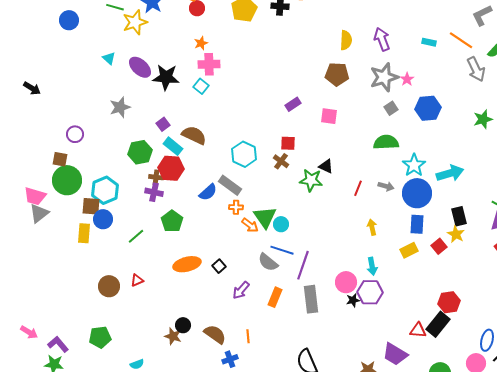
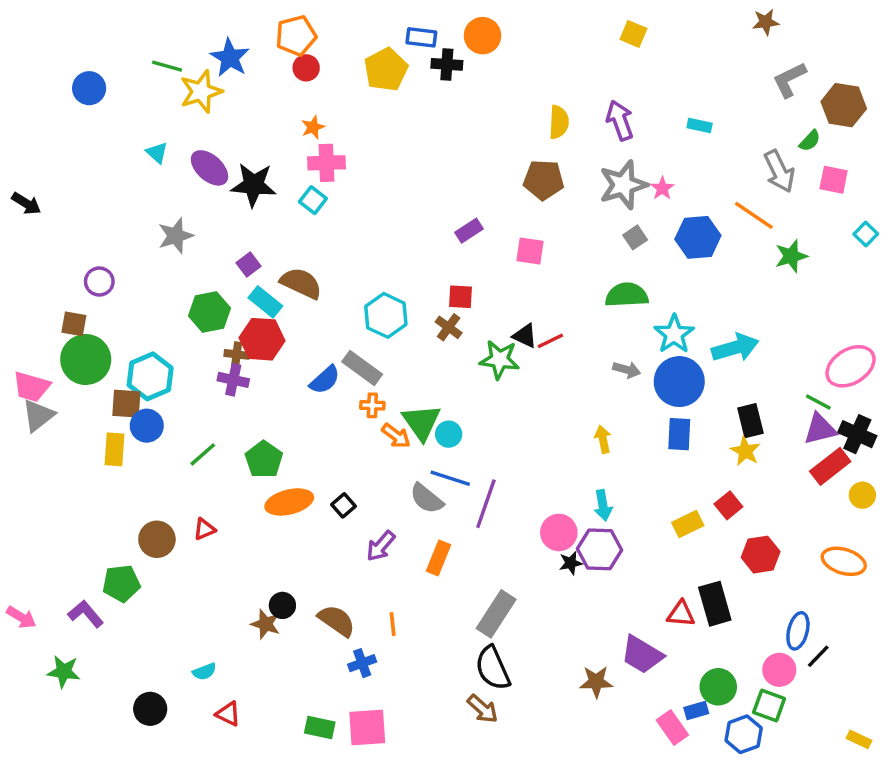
orange line: (461, 40) -> (754, 215), moved
red line: (358, 188) -> (550, 341), moved, turned 42
green pentagon: (172, 221) -> (264, 460), moved
red square: (439, 246) -> (728, 505), moved
yellow rectangle: (409, 250) -> (688, 524), moved
gray rectangle: (311, 299) -> (496, 614), moved, turned 40
red hexagon: (449, 302) -> (761, 555), moved
black rectangle: (438, 324) -> (715, 604), turned -55
green pentagon: (100, 337) -> (121, 583), moved
purple L-shape: (58, 344) -> (86, 614), moved

